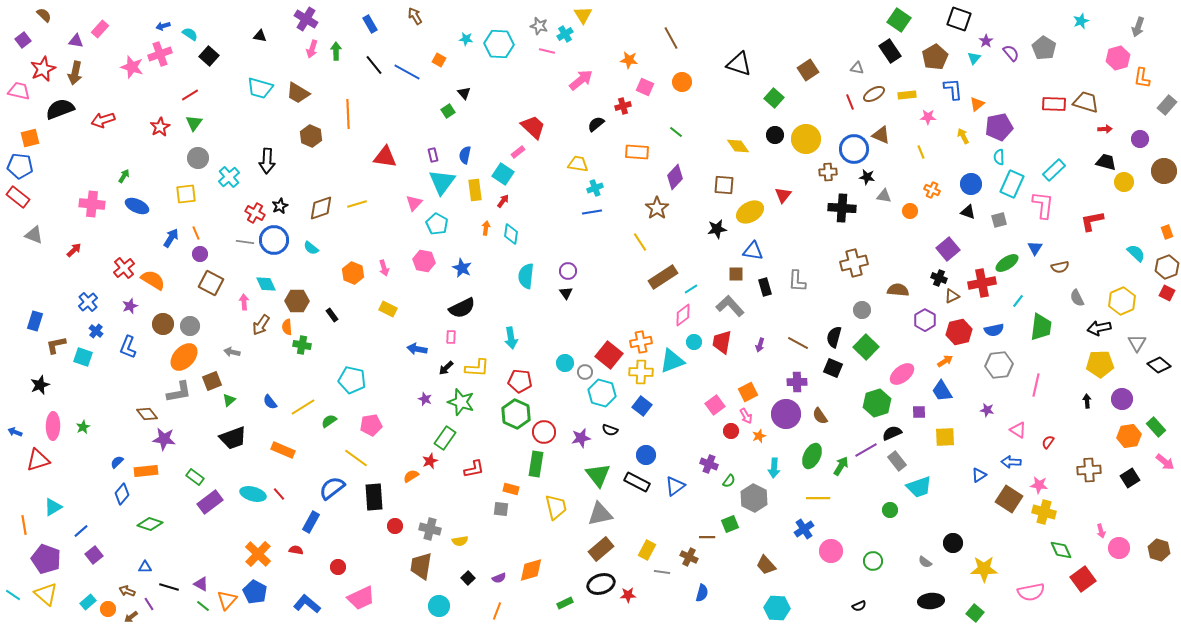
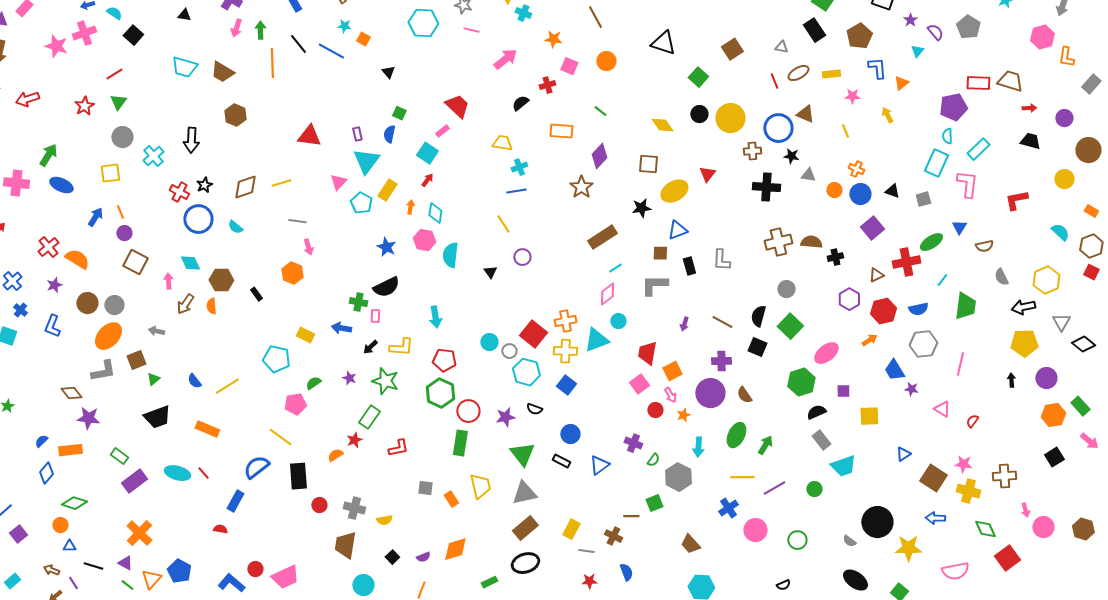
cyan cross: (565, 34) -> (523, 13), moved, turned -35
cyan star: (466, 39) -> (344, 26), moved
cyan triangle: (974, 58) -> (917, 51), moved
green square: (448, 111) -> (399, 113), moved, turned -32
orange line: (348, 114) -> (272, 63), moved
purple pentagon: (999, 127) -> (953, 107), moved
cyan semicircle: (999, 157) -> (947, 136), moved
green arrow: (124, 176) -> (48, 155), size x1.6
yellow circle: (1124, 182) -> (1064, 179), moved
blue circle: (971, 184) -> (860, 194), moved
yellow rectangle: (475, 190) -> (387, 190), moved, turned 40
orange rectangle: (1167, 232) -> (1091, 211), turned -40
gray line: (245, 242) -> (297, 221), moved
yellow line: (640, 242) -> (503, 224), moved
blue triangle: (753, 251) -> (677, 230), turned -30
pink hexagon: (424, 261) -> (424, 240), moved
purple circle: (568, 271) -> (522, 257), moved
orange hexagon: (353, 273) -> (292, 273), moved
brown rectangle: (663, 277) -> (602, 237), moved
black cross: (939, 278) -> (835, 257), moved, turned -35
brown semicircle: (898, 290) -> (811, 242), moved
gray L-shape: (730, 306) -> (654, 285), turned -48
yellow rectangle: (388, 309) -> (305, 335), moved
red trapezoid: (722, 342) -> (647, 353), moved
green cross: (302, 345) -> (358, 302), moved
blue trapezoid: (942, 391) -> (894, 370), moved
green semicircle: (329, 421) -> (313, 383), moved
purple line: (866, 450) -> (774, 488), moved
blue arrow: (1011, 462) -> (935, 518), moved
brown cross: (1089, 470) -> (1004, 476), moved
black rectangle: (637, 482) -> (561, 461), size x0.7
orange rectangle: (511, 489) -> (451, 499), moved, turned 42
black circle: (953, 543) -> (877, 522), size x1.6
orange cross: (258, 554) -> (139, 533), moved
red circle: (338, 567) -> (255, 569), moved
blue semicircle: (702, 593) -> (626, 572), turned -36
red star: (628, 595) -> (589, 581), moved
black ellipse: (931, 601) -> (855, 580), turned 40
orange circle: (108, 609) -> (60, 525), moved

